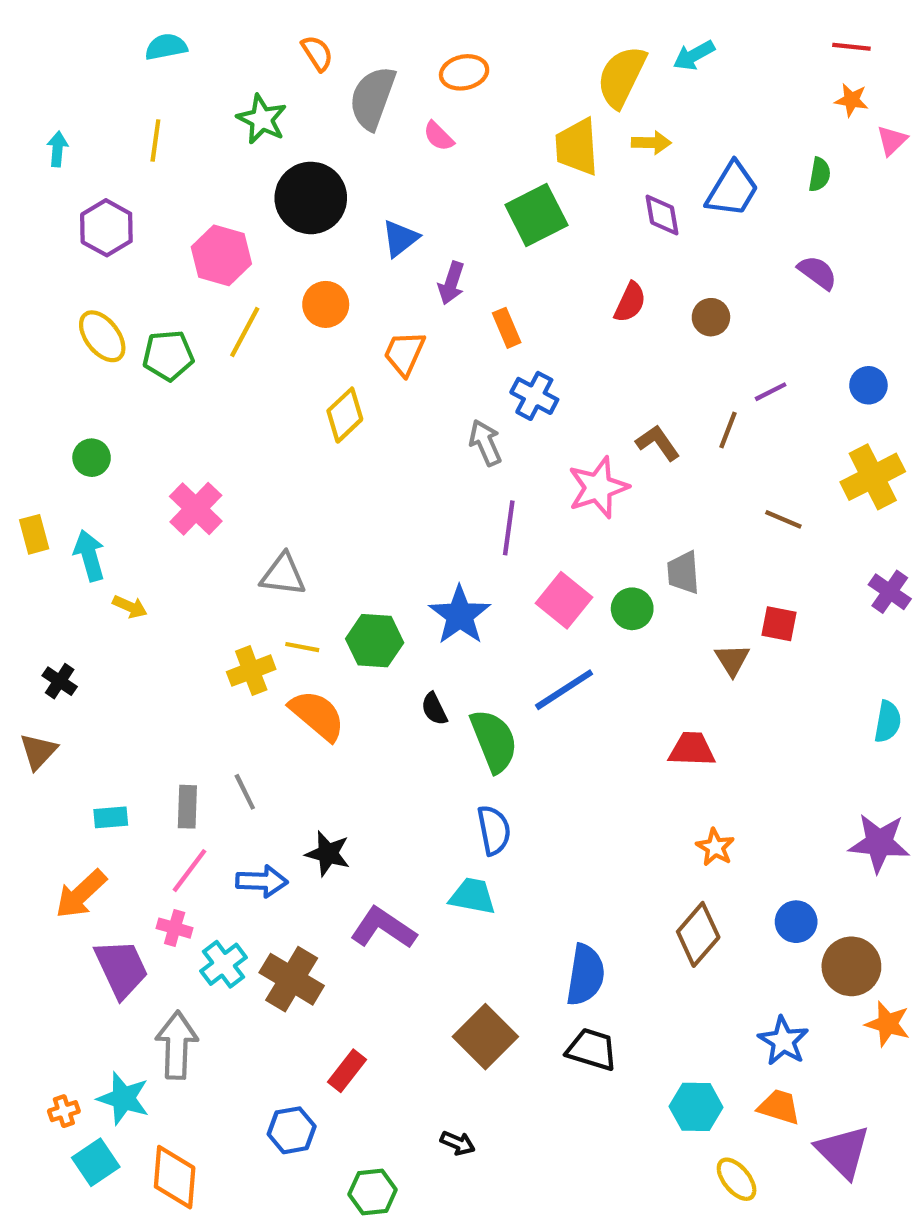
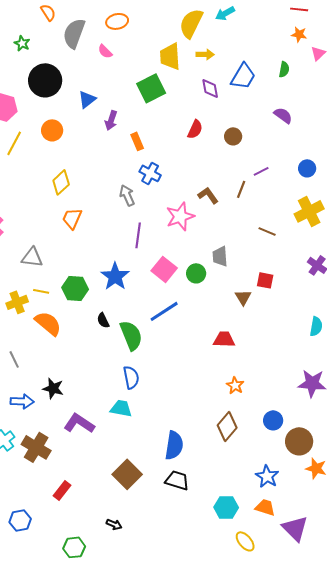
green star: (262, 119) -> (22, 43), size x0.7
orange trapezoid: (404, 353) -> (72, 218), moved
blue hexagon: (292, 1130) -> (20, 520), moved

